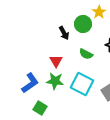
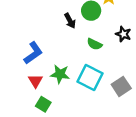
red triangle: (56, 61) -> (35, 81), moved
blue L-shape: (30, 83) -> (33, 53), moved

